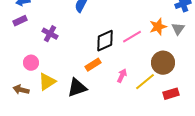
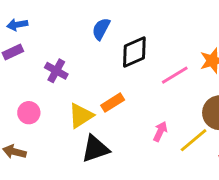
black diamond: (105, 41) -> (134, 52), moved
orange rectangle: (93, 65) -> (113, 103), moved
yellow triangle: (47, 82) -> (81, 116), moved

